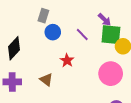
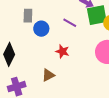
brown triangle: (46, 80) -> (48, 75), turned -48

